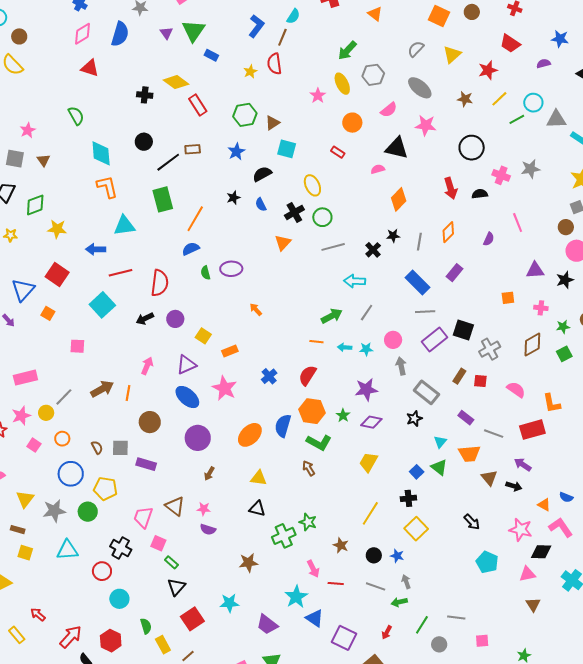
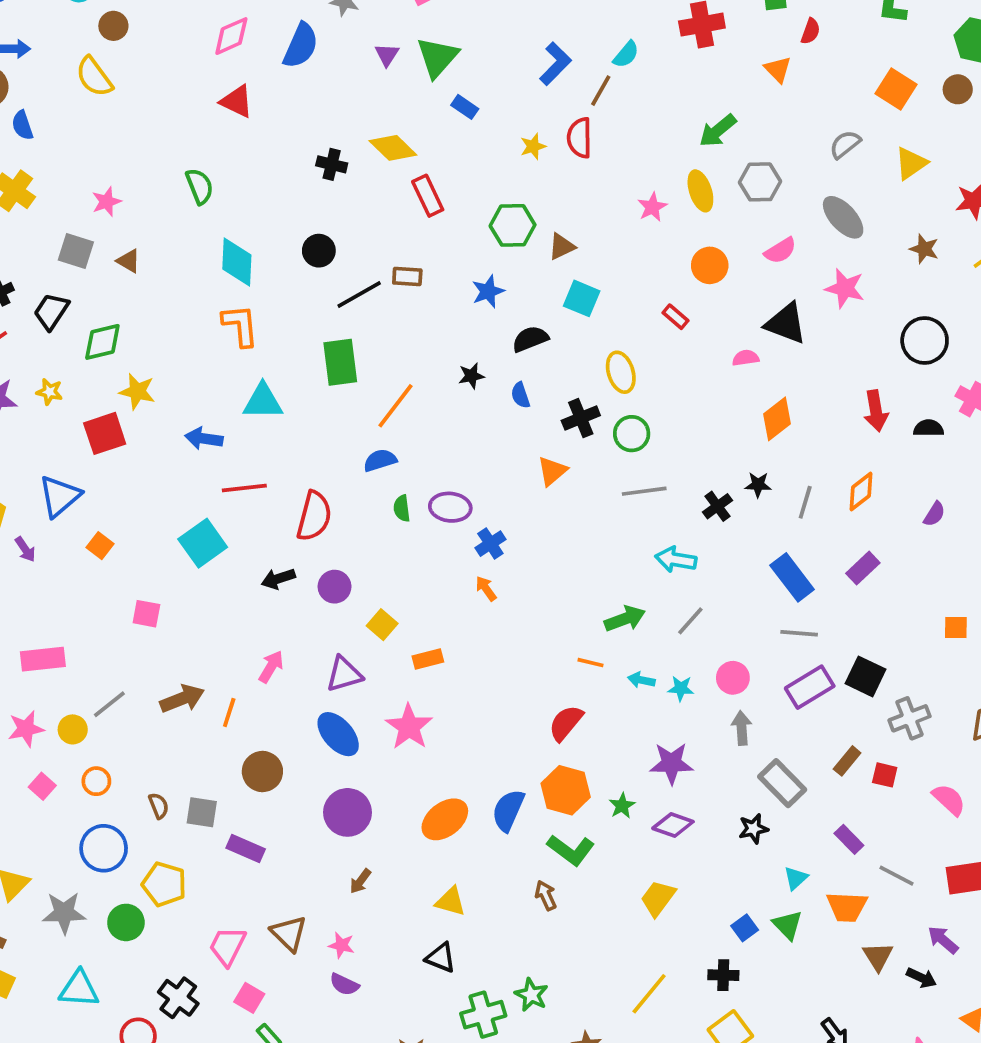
brown triangle: (43, 160) -> (128, 261), turned -32
red square: (57, 274) -> (105, 433), moved, turned 30
blue cross: (269, 376) -> (490, 544), moved

